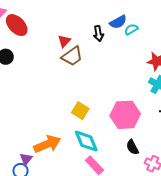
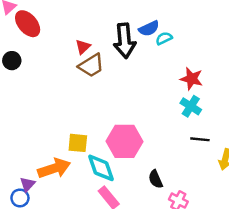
black arrow: (98, 34) -> (125, 41), size x1.8
yellow square: (80, 111) -> (78, 143), moved, turned -30
pink hexagon: (125, 115) -> (124, 141), moved

